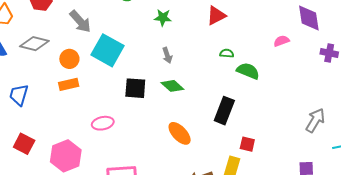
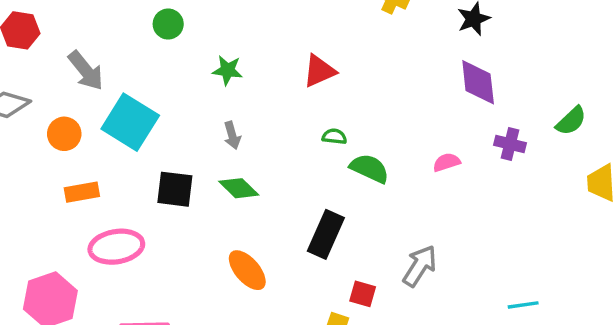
pink semicircle: (281, 41) -> (447, 162), moved
orange rectangle: (69, 84) -> (82, 192), moved
gray arrow: (315, 120) -> (420, 266), moved
pink ellipse: (103, 123) -> (116, 247), size x1.4

